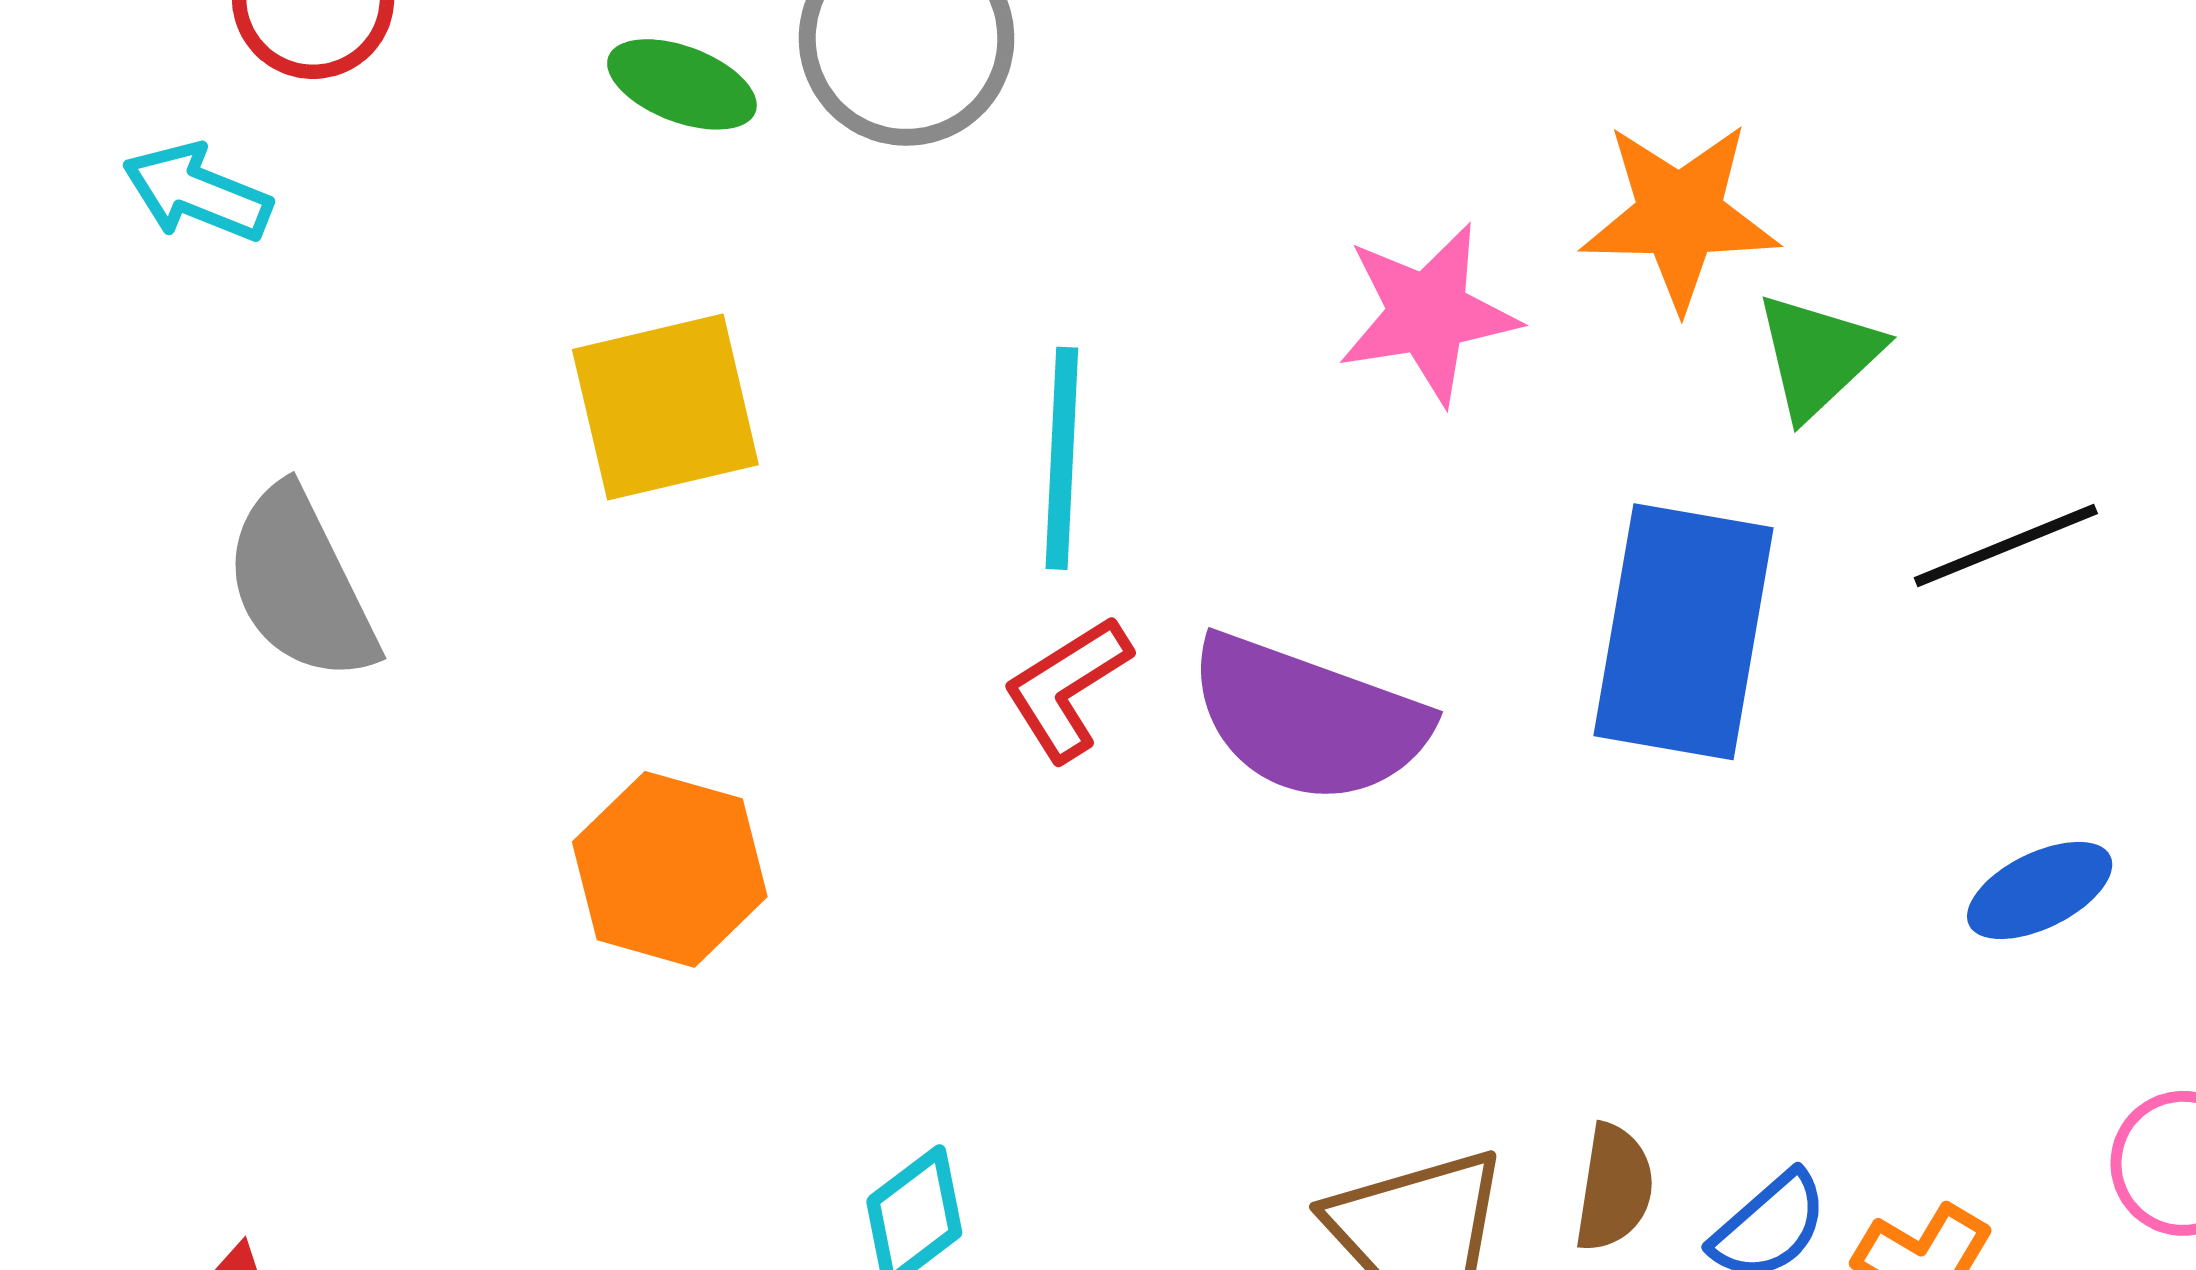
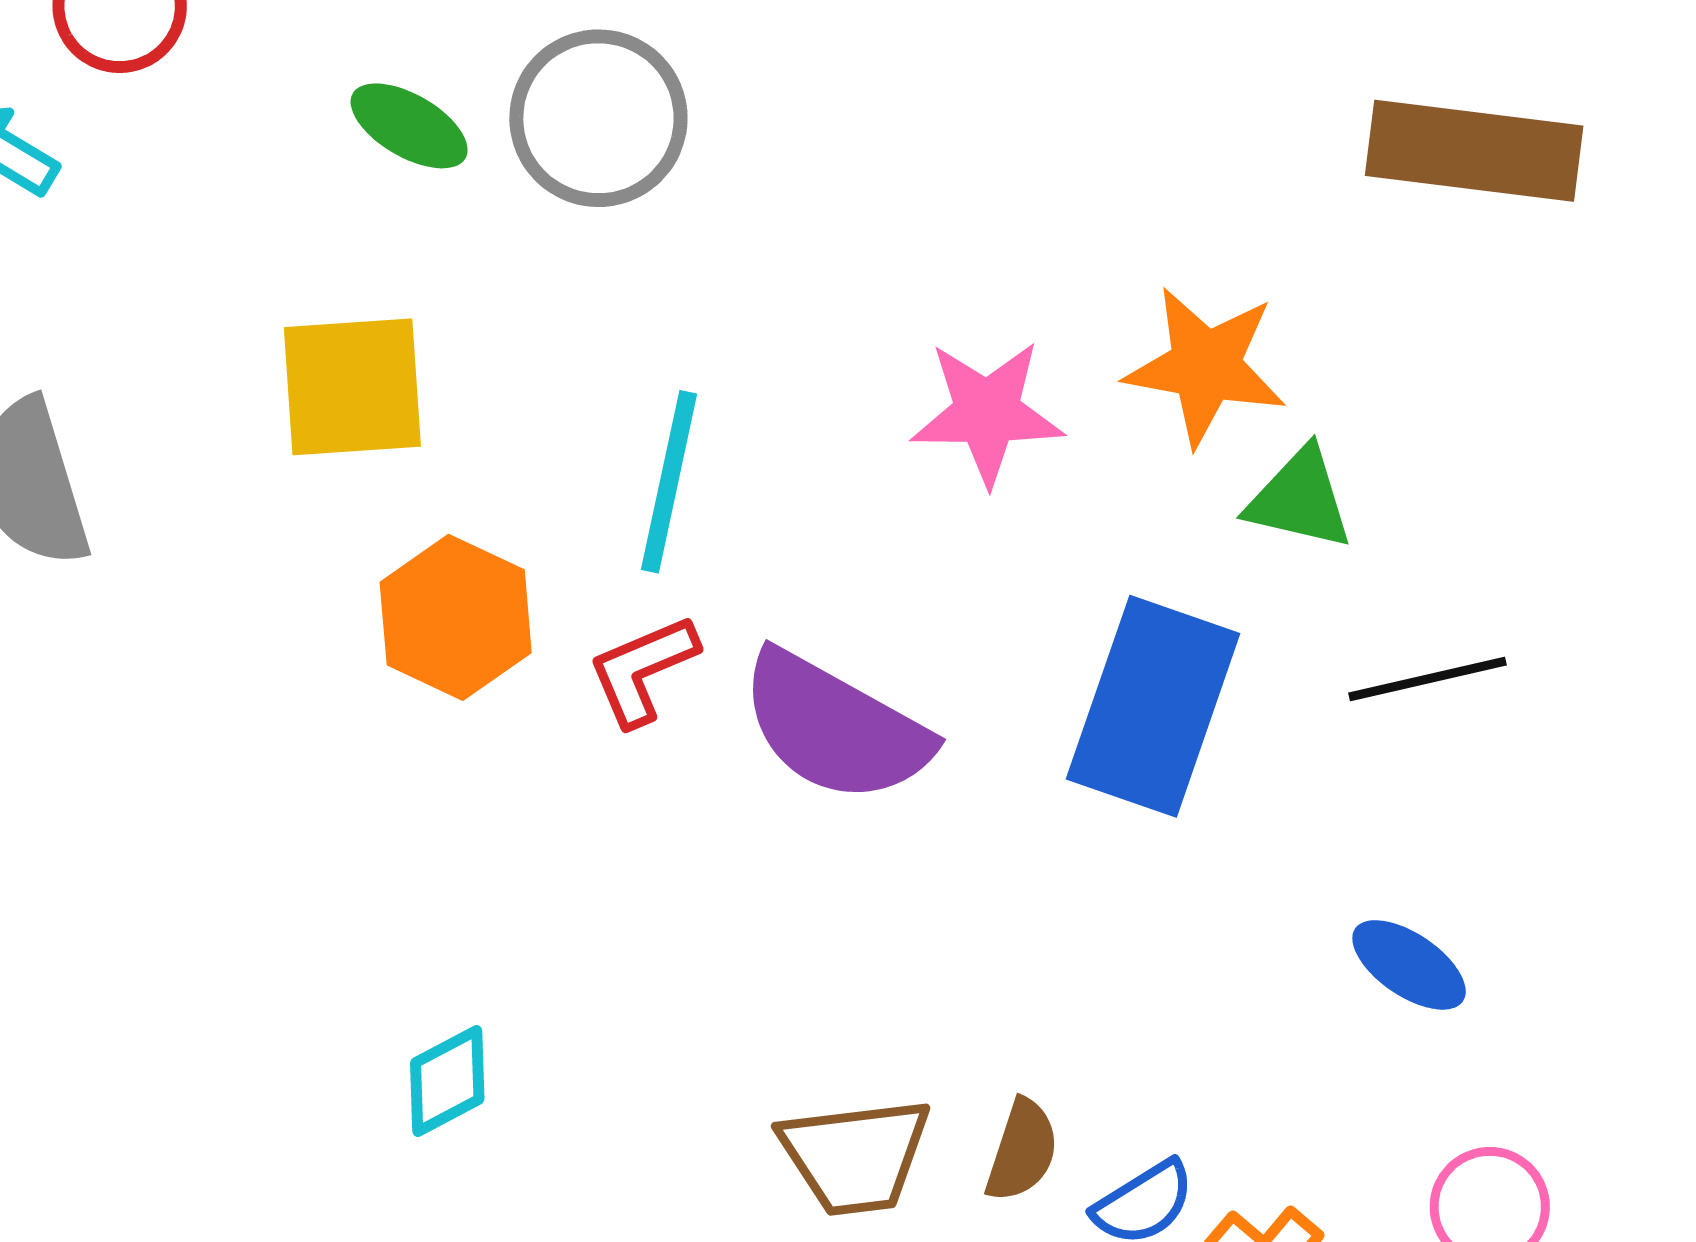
green triangle: (1818, 355) -> (1300, 499), turned 47
orange hexagon: (670, 869) -> (456, 617), moved
blue ellipse: (2040, 890) -> (1409, 965), turned 51

